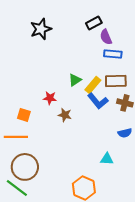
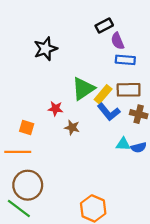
black star: (41, 29) -> (45, 49), moved
green triangle: (75, 80) -> (83, 89), size x1.6
cyan triangle: (107, 159) -> (123, 144), moved

